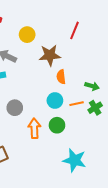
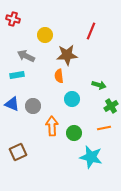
orange semicircle: (61, 77) -> (59, 76), moved
green arrow: (92, 86) -> (99, 85), moved
orange line: (77, 104) -> (104, 128), moved
green circle: (57, 125) -> (74, 133), moved

